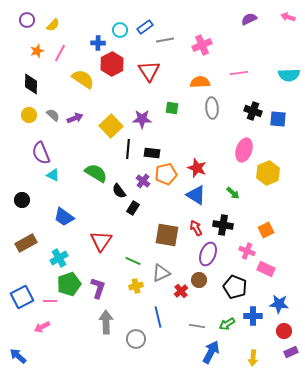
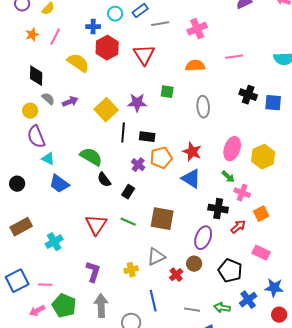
black diamond: (31, 84) -> (36, 76), moved
gray ellipse: (212, 108) -> (203, 107), moved
yellow circle: (29, 115) -> (30, 111), moved
pink ellipse: (244, 150) -> (232, 149), moved
black semicircle: (119, 191) -> (104, 180), moved
blue trapezoid: (64, 217) -> (59, 184), moved
red arrow: (196, 228) -> (238, 227), moved, turned 77
pink cross: (247, 251) -> (242, 193), moved
green line: (133, 261) -> (128, 222), moved
green pentagon: (69, 284) -> (64, 306), moved, turned -30
blue cross: (253, 316) -> (248, 300), turned -36
green arrow: (227, 324) -> (222, 308), turned 42

